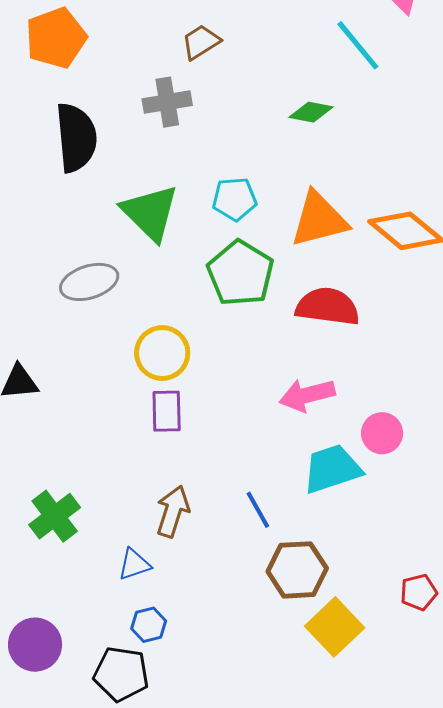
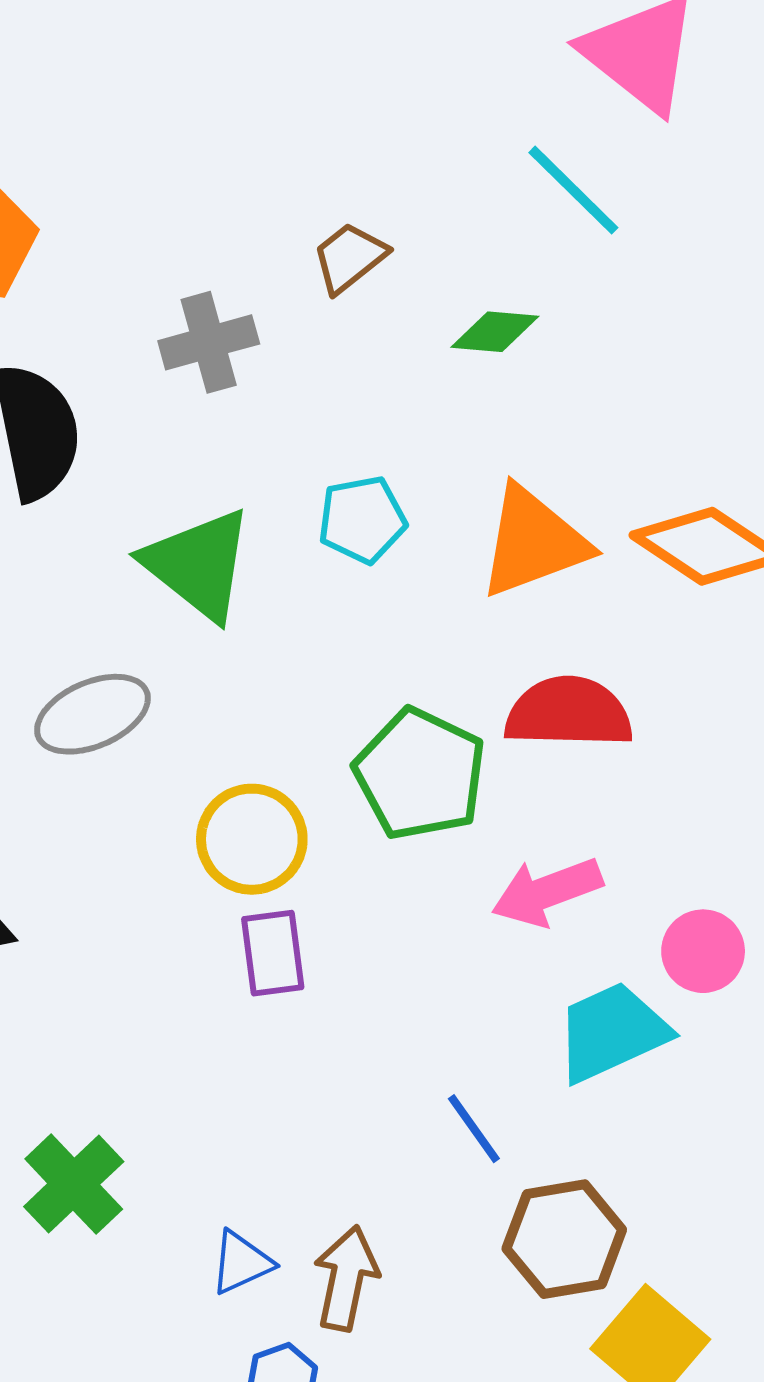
brown trapezoid: (201, 42) -> (350, 257), moved
green pentagon: (240, 273) -> (420, 774), moved
brown arrow: (173, 511) -> (346, 1278), moved

